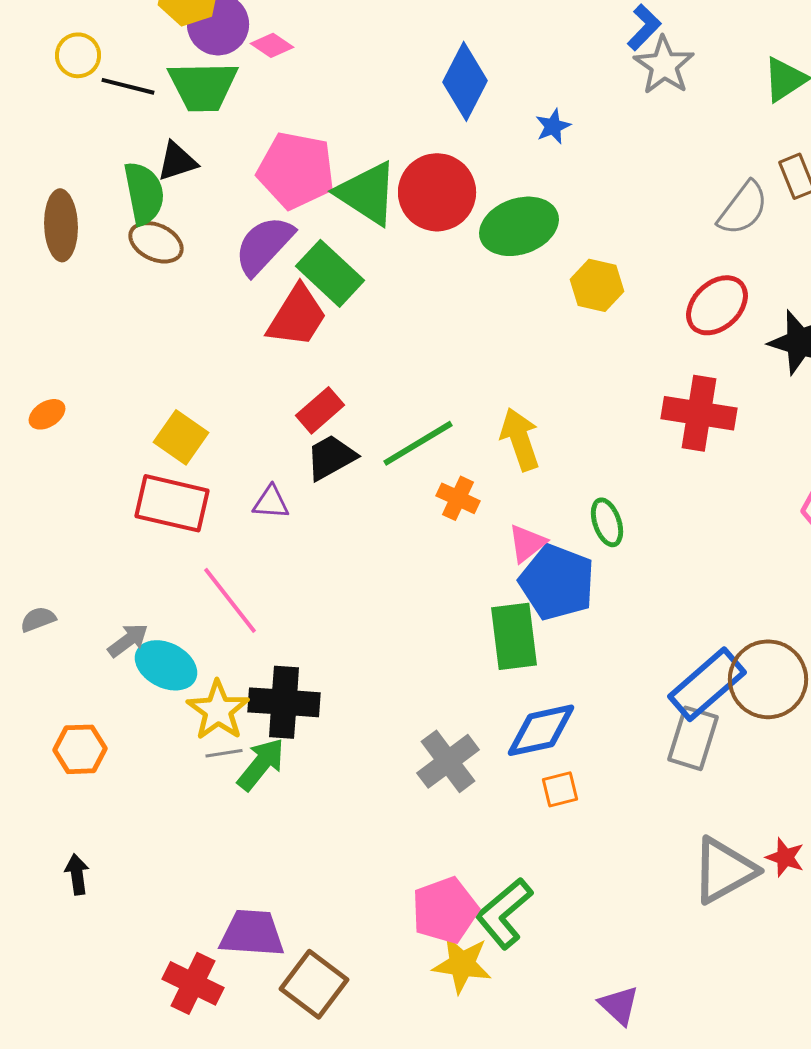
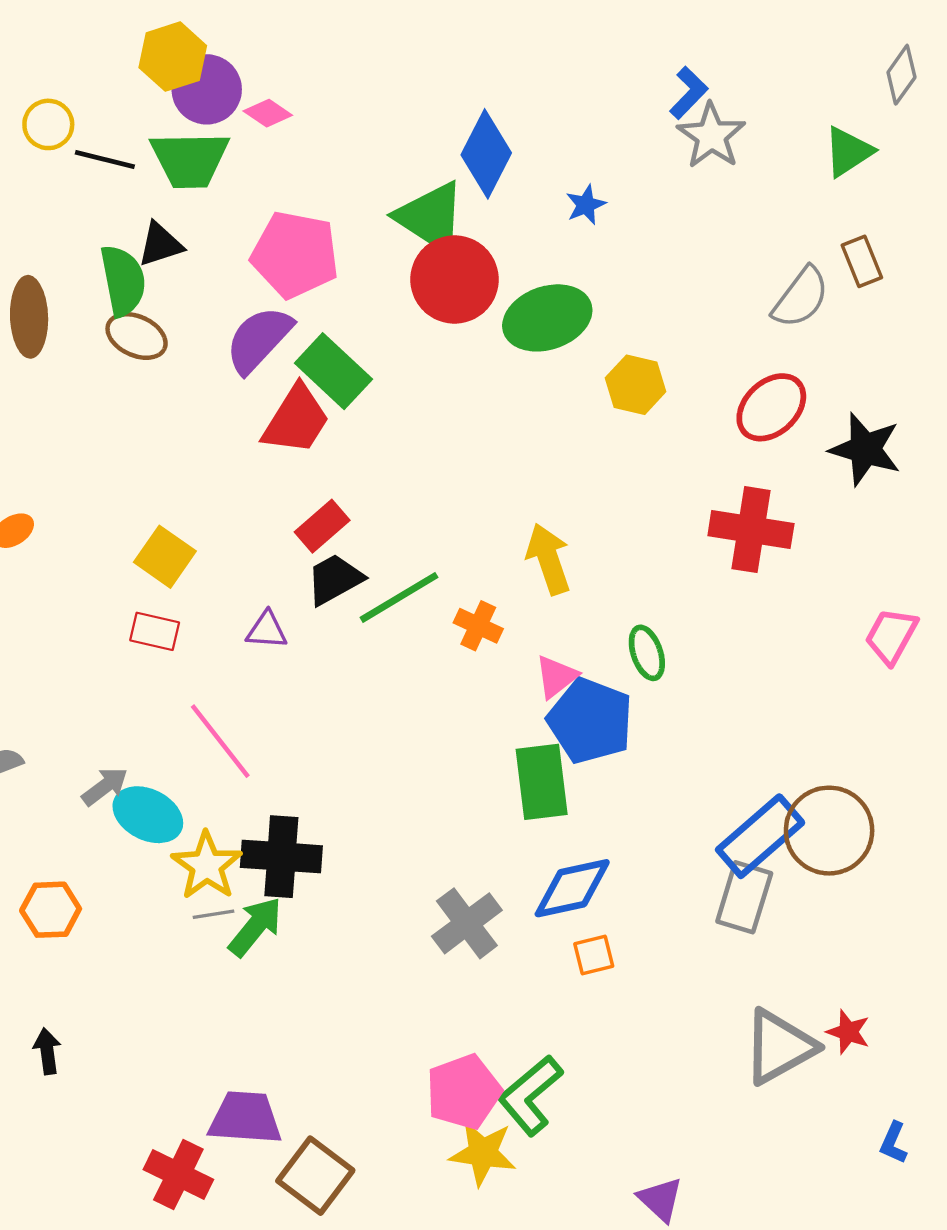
green triangle: (367, 193) -> (431, 217), moved
green line: (418, 443) -> (399, 597), moved
red rectangle: (172, 503) -> (155, 631), size x0.6

